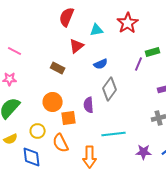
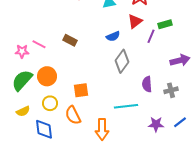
red triangle: (77, 46) -> (135, 21), moved
pink line: (15, 51) -> (39, 44), moved
orange circle: (53, 102) -> (47, 76), moved
purple semicircle: (89, 105) -> (147, 84), moved

